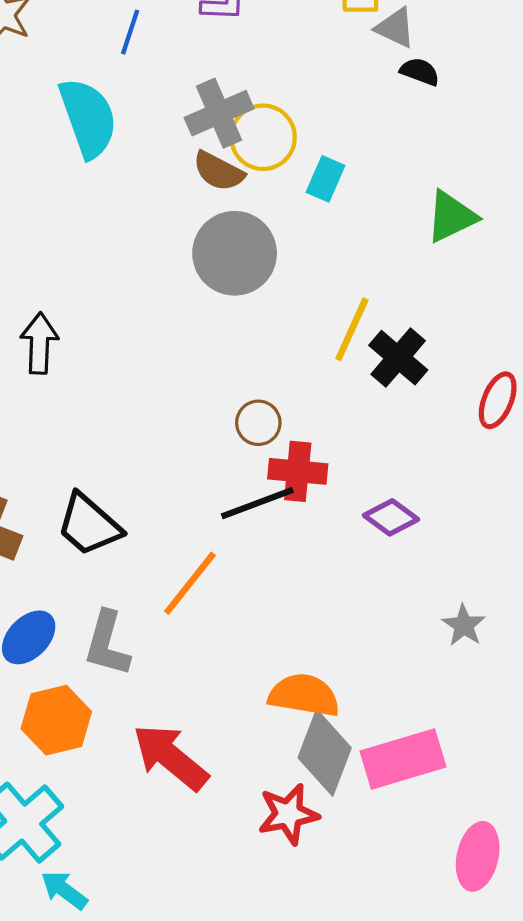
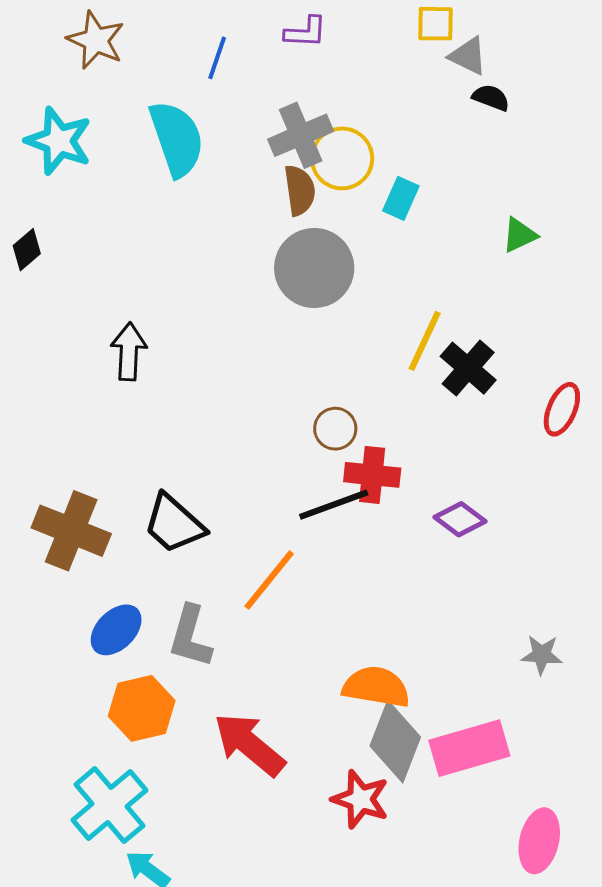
brown semicircle: (219, 171) -> (300, 190), turned -126
green triangle: (451, 217) -> (520, 235), size x0.7
gray star: (464, 625) -> (542, 655), moved, turned -30
red star: (288, 814) -> (360, 799), turned 30

